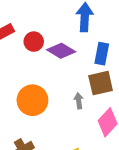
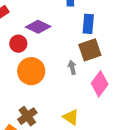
red circle: (34, 42) -> (18, 44), moved
purple diamond: (61, 51) -> (38, 27), moved

